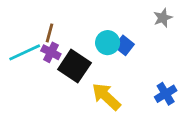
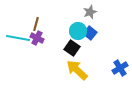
gray star: (163, 18) -> (90, 12), moved
cyan line: (25, 52) -> (18, 38), turned 35
black square: (74, 66) -> (72, 48), moved, size x0.7

